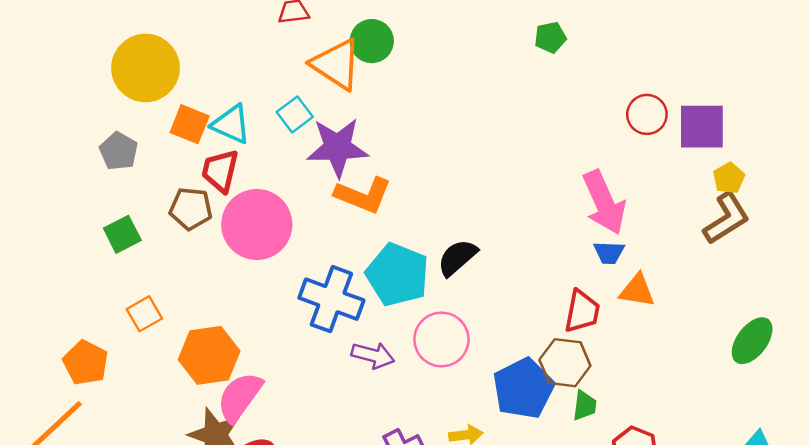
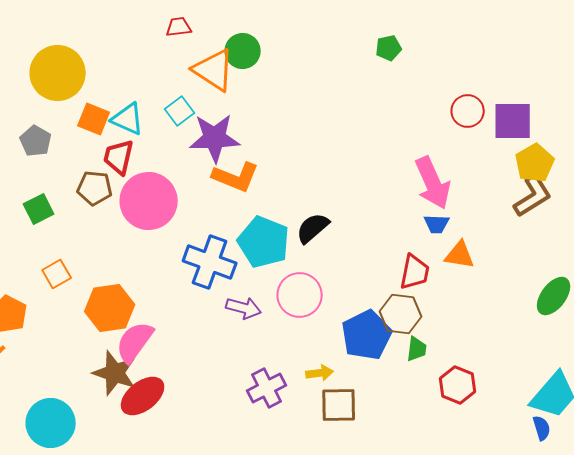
yellow pentagon: (729, 178) -> (535, 163), size x1.5

